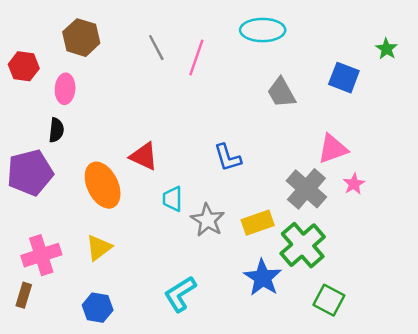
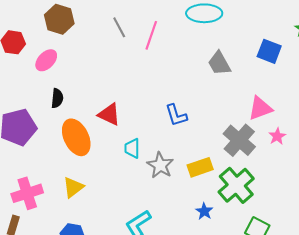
pink ellipse: (65, 89) -> (46, 60), turned 40
black semicircle: (56, 130) -> (57, 98), moved
blue star: (263, 278) -> (204, 211), size x0.6

